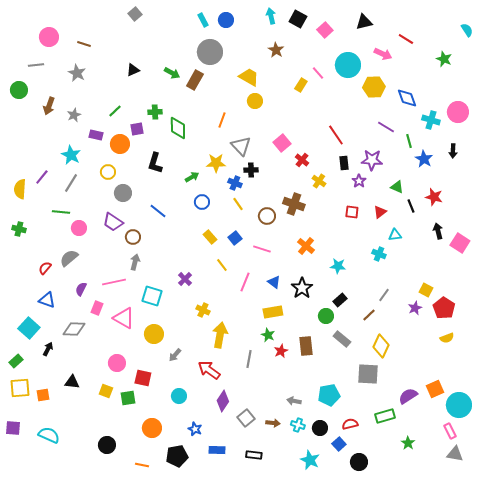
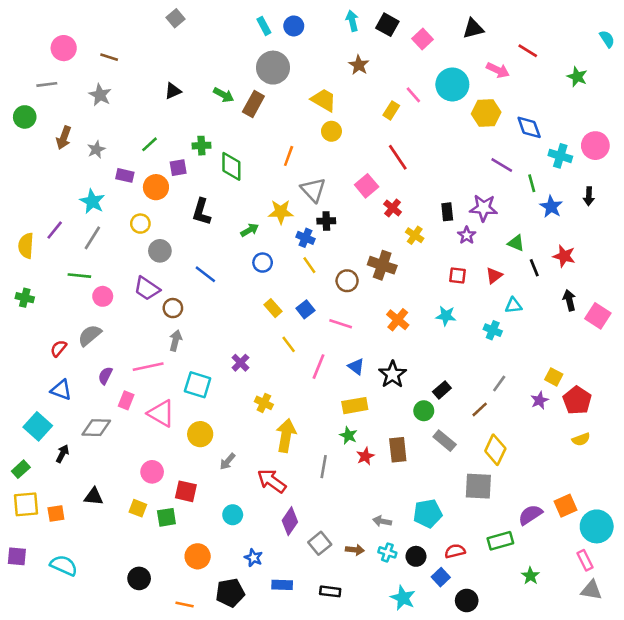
red line: (336, 135) -> (398, 157), moved
cyan star: (338, 266) -> (446, 316), moved

